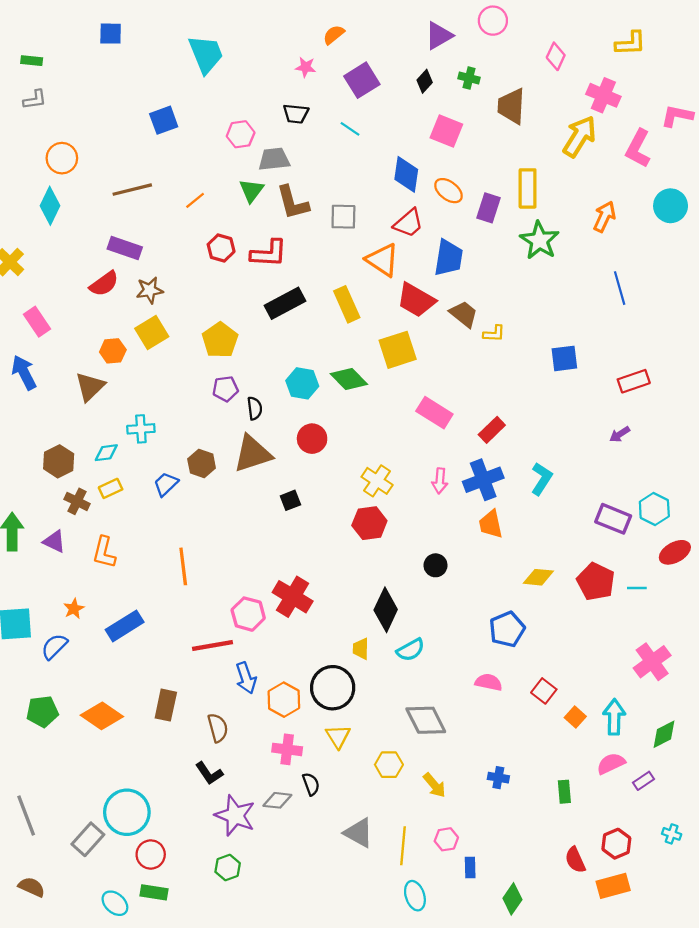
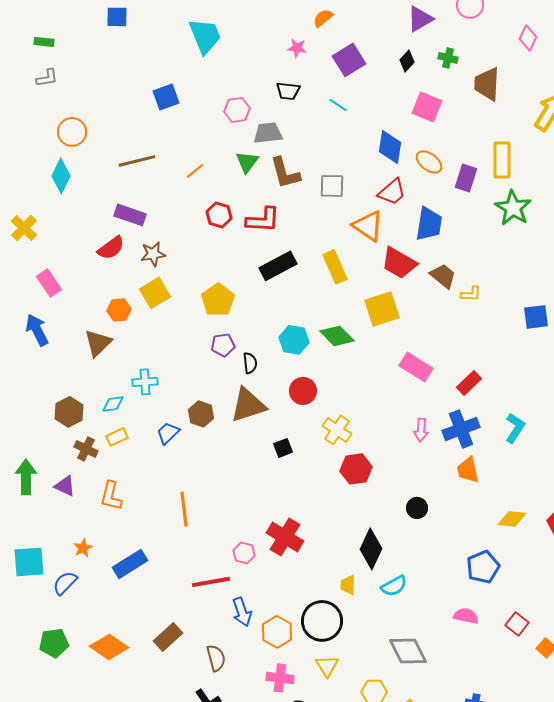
yellow cross: (377, 481) -> (337, 430), moved
pink hexagon: (248, 614) -> (244, 553), size x0.7
brown rectangle: (166, 705) -> (168, 637), turned 36

